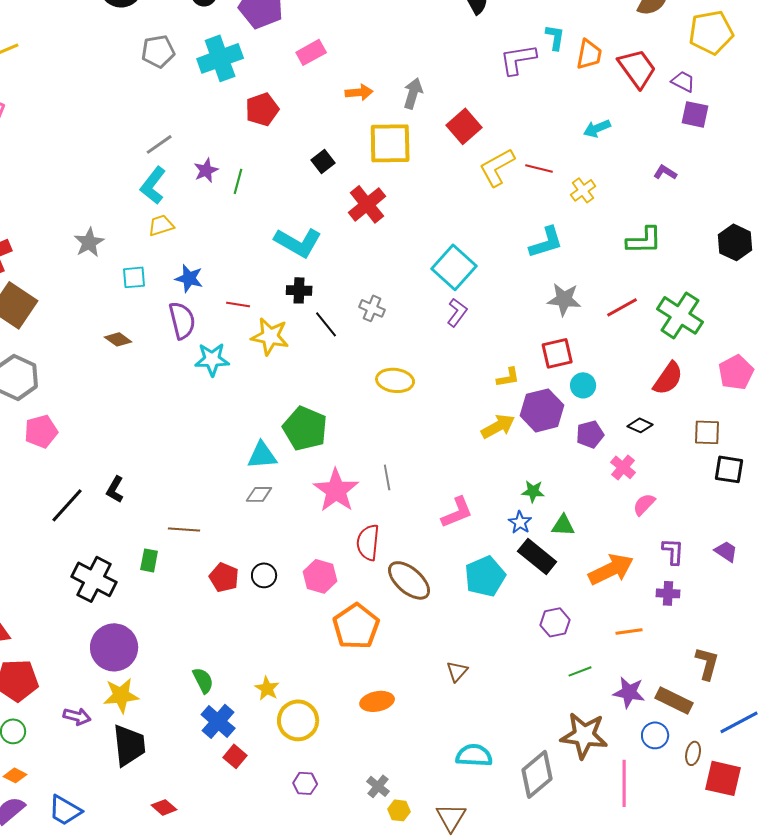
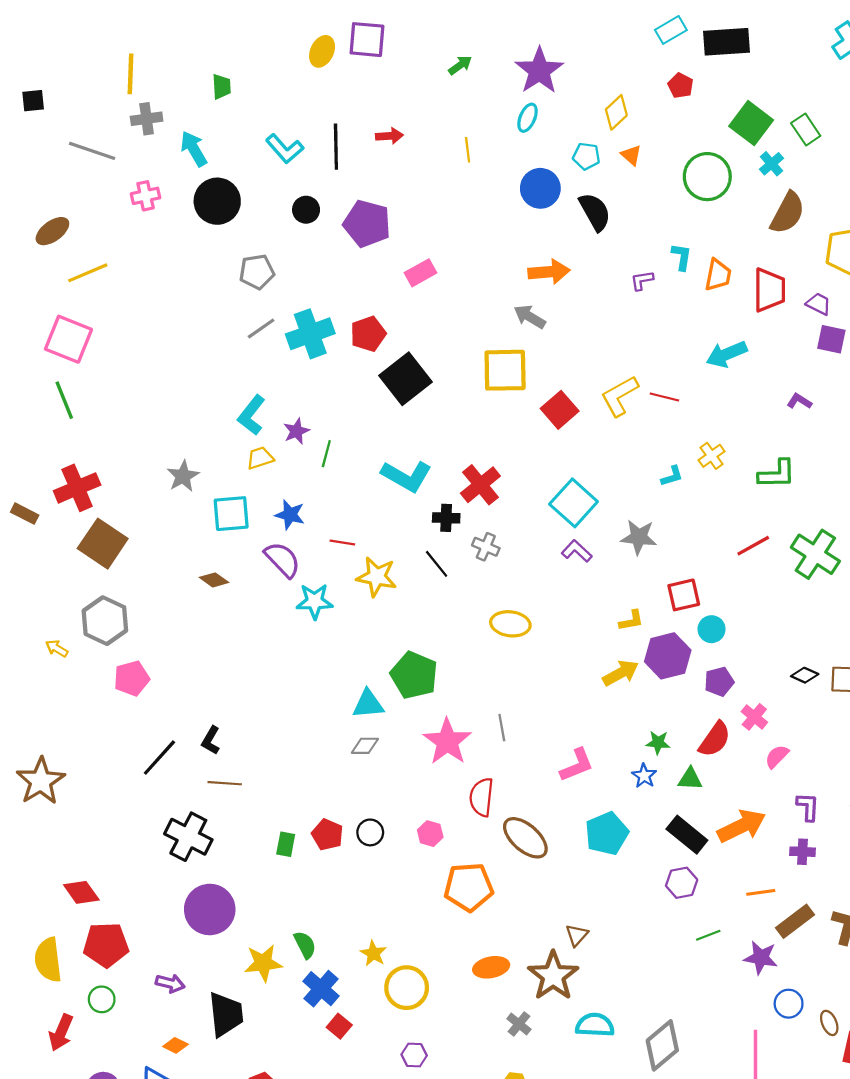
cyan cross: (220, 58) -> (310, 334), moved
purple L-shape: (518, 59) -> (642, 280), size x0.6
red trapezoid: (637, 68) -> (769, 290), turned 36
orange arrow: (359, 92) -> (549, 272), moved, size x1.4
gray arrow: (413, 93) -> (530, 317), turned -76
red square: (464, 126) -> (560, 410), moved
cyan arrow: (597, 128) -> (727, 354), size x1.4
gray line: (159, 144) -> (261, 328), moved
black square: (323, 161) -> (406, 379), moved, size x2.0
purple star: (206, 170) -> (296, 431), moved
green line: (238, 181) -> (326, 454), moved
yellow cross: (583, 190) -> (712, 456), moved
red cross: (367, 204) -> (480, 485), moved
cyan L-shape: (546, 242) -> (672, 476), size x0.6
cyan square: (134, 277) -> (231, 514), size x1.5
black cross: (299, 290) -> (446, 518), moved
gray star: (564, 299) -> (639, 537), moved
purple L-shape: (457, 312) -> (577, 551), turned -84
purple semicircle: (182, 320) -> (282, 560), turned -30
red semicircle: (668, 378) -> (715, 739), moved
black diamond: (640, 425) -> (805, 675), moved
brown line: (184, 529) -> (225, 783), moved
black rectangle: (537, 556) -> (687, 835), moved
green rectangle: (149, 560) -> (286, 844), moved
pink hexagon: (320, 576) -> (430, 834), size x0.7
orange pentagon: (356, 626) -> (469, 887), turned 30
yellow star: (121, 695) -> (263, 963), moved
brown rectangle: (674, 700) -> (795, 921), moved, turned -63
brown star: (584, 735) -> (553, 976), moved, turned 30
brown ellipse: (693, 753) -> (829, 1023), turned -35
orange diamond: (15, 775) -> (175, 1045), moved
gray cross: (378, 786) -> (519, 1024), moved

